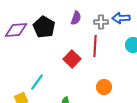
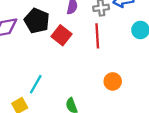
red square: (72, 59) -> (61, 35), moved

